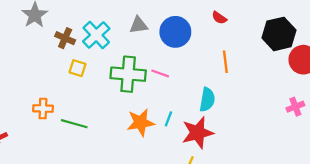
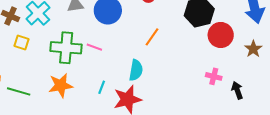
orange line: (225, 62) -> (152, 37), turned 42
pink cross: (295, 107) -> (214, 76), turned 35
orange star: (141, 122) -> (61, 85), moved

